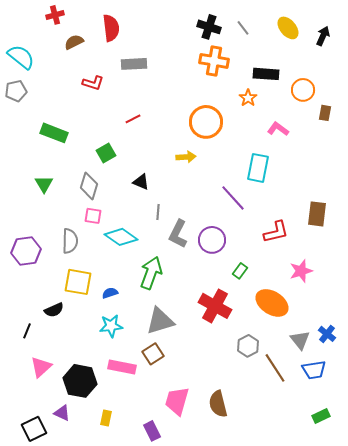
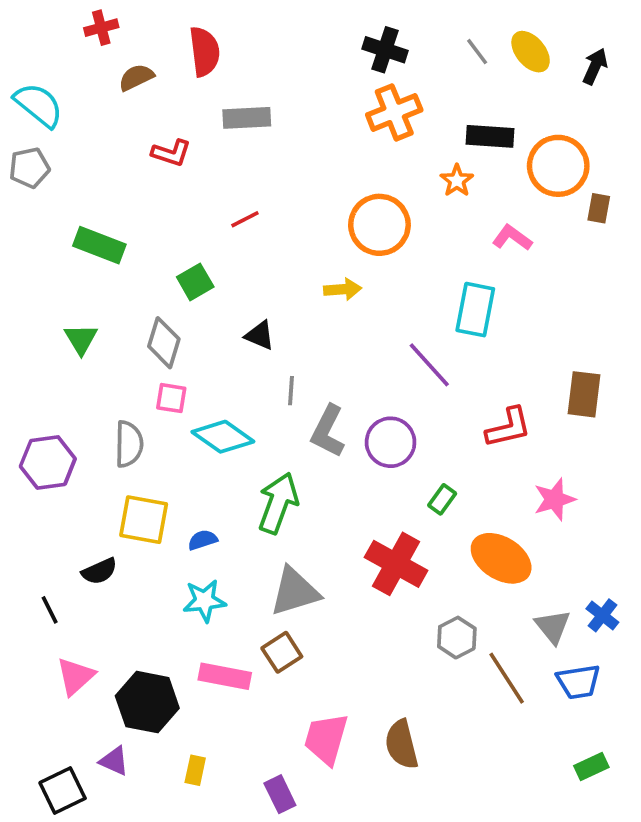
gray line: (243, 28) -> (477, 52), moved
orange cross: (214, 61) -> (394, 112), turned -32
orange circle: (303, 90) -> (558, 166), size x1.4
black line: (27, 331) -> (50, 610), turned -49

